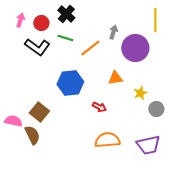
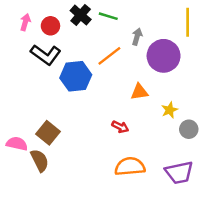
green line: (65, 38) -> (108, 16), moved
blue hexagon: (70, 83) -> (76, 76), moved

